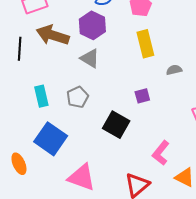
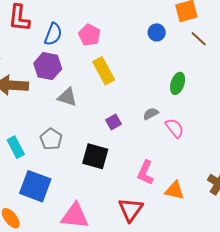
gray triangle: (90, 58) -> (67, 97), moved
gray semicircle: (174, 70) -> (151, 114), moved

